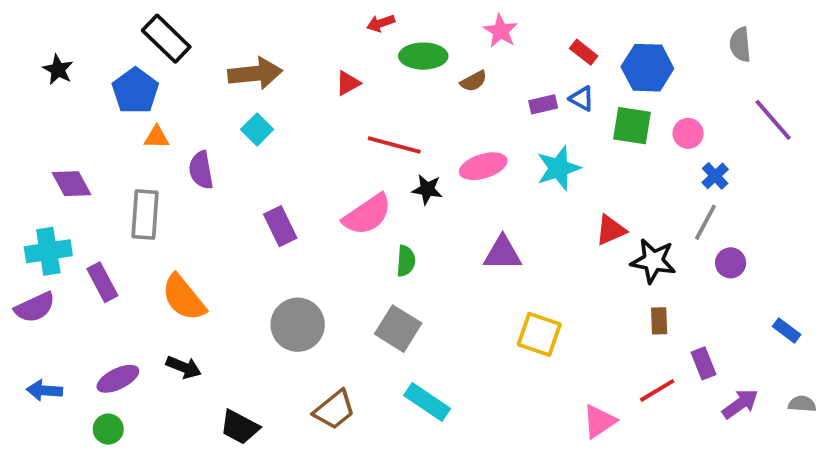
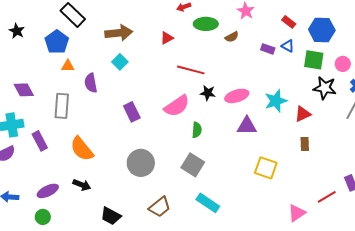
purple rectangle: (543, 104) -> (268, 49), turned 32
pink ellipse: (483, 166) -> (237, 96), moved
cyan star: (559, 168) -> (276, 101), moved
black star: (653, 261) -> (325, 88), moved
brown rectangle: (659, 321) -> (305, 144), moved

